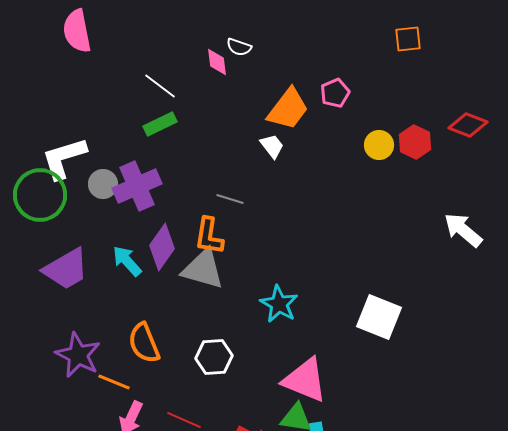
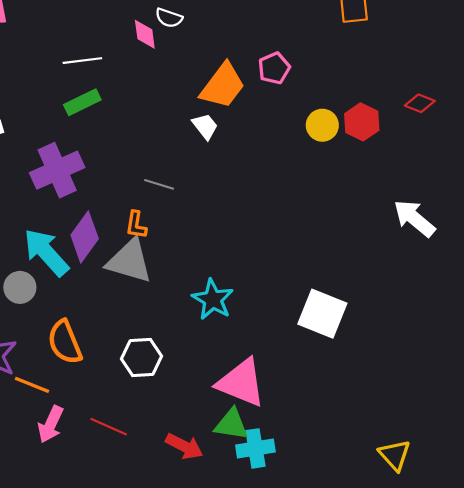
white line: (160, 86) -> (82, 61), turned -44
red diamond: (468, 125) -> (420, 103), size x0.7
gray circle: (103, 184) -> (20, 287), moved
orange L-shape: (209, 236) -> (136, 225), size x0.7
cyan arrow: (127, 261) -> (46, 252), size x1.4

